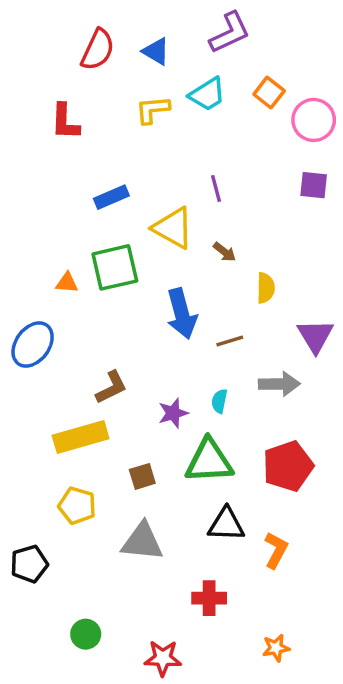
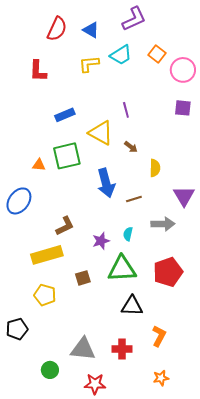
gray triangle: (142, 542) -> (83, 349), moved
orange L-shape: (276, 550) -> (159, 336), moved

